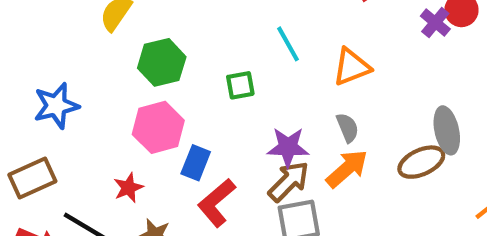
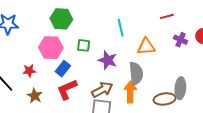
purple cross: (435, 22) -> (181, 40), moved, turned -32
green square: (240, 85) -> (84, 45), moved
gray semicircle: (348, 128) -> (136, 73), size x1.6
purple star: (288, 147) -> (108, 60), moved
orange arrow: (347, 169) -> (130, 92), turned -65

